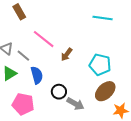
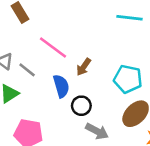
blue semicircle: (37, 75) -> (61, 86), moved
black circle: (59, 92) -> (81, 106), moved

